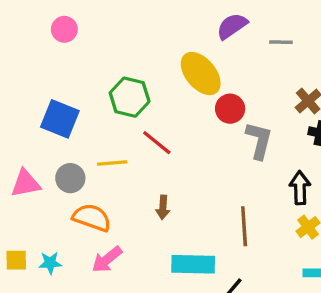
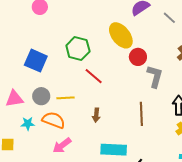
gray line: (281, 42) -> (169, 18), turned 40
yellow line: (112, 163) -> (65, 98), moved
brown line: (244, 226) -> (141, 114), moved
cyan star: (50, 263) -> (28, 124), moved

